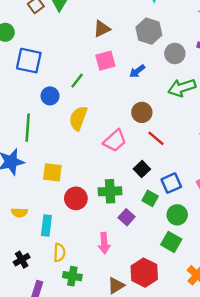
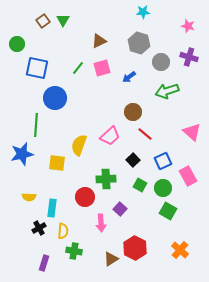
green line: (77, 81) -> (78, 68), moved
blue circle: (50, 96) -> (55, 98), size x1.5
yellow semicircle: (78, 118) -> (79, 145), moved
blue square: (171, 183) -> (163, 161), moved
red circle: (76, 198) -> (85, 197), moved
green circle: (177, 215) -> (163, 188), moved
purple square: (127, 217) -> (120, 209), moved
green square: (171, 242) -> (168, 211), moved
black cross: (22, 260) -> (39, 228), moved

